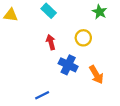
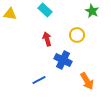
orange arrow: (96, 75) -> (87, 81), moved
blue line: (42, 95) -> (39, 80), moved

